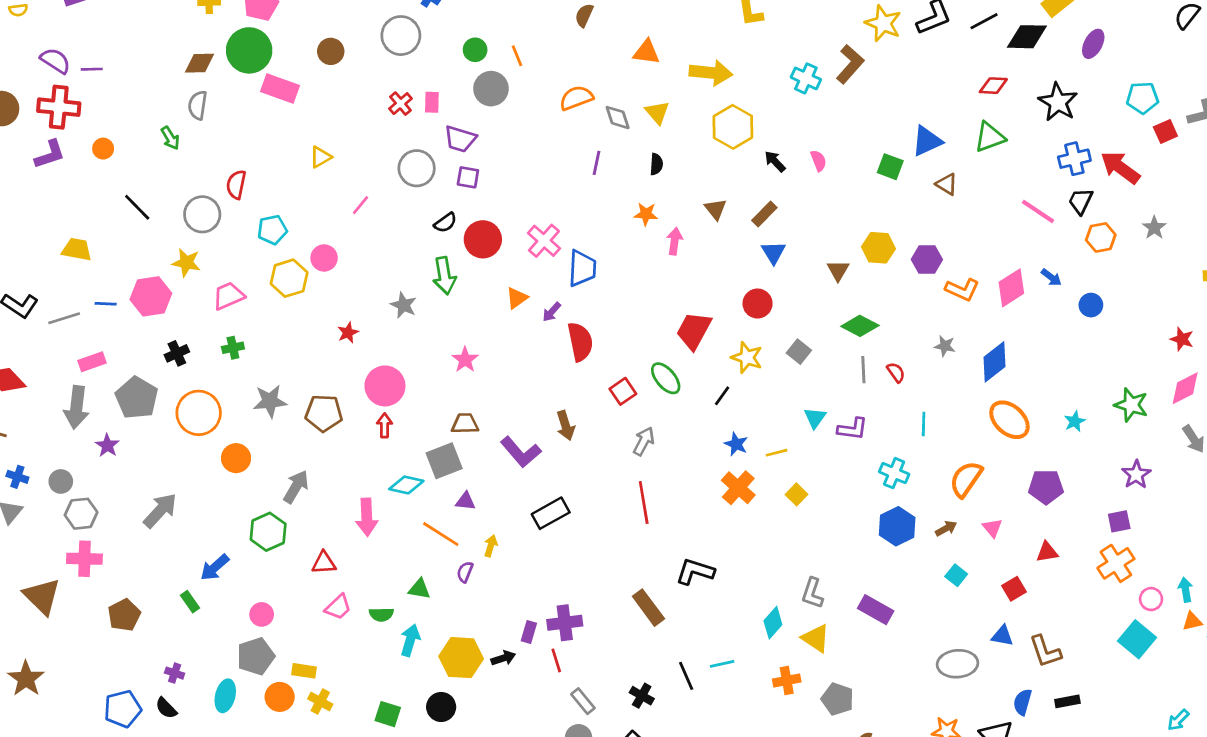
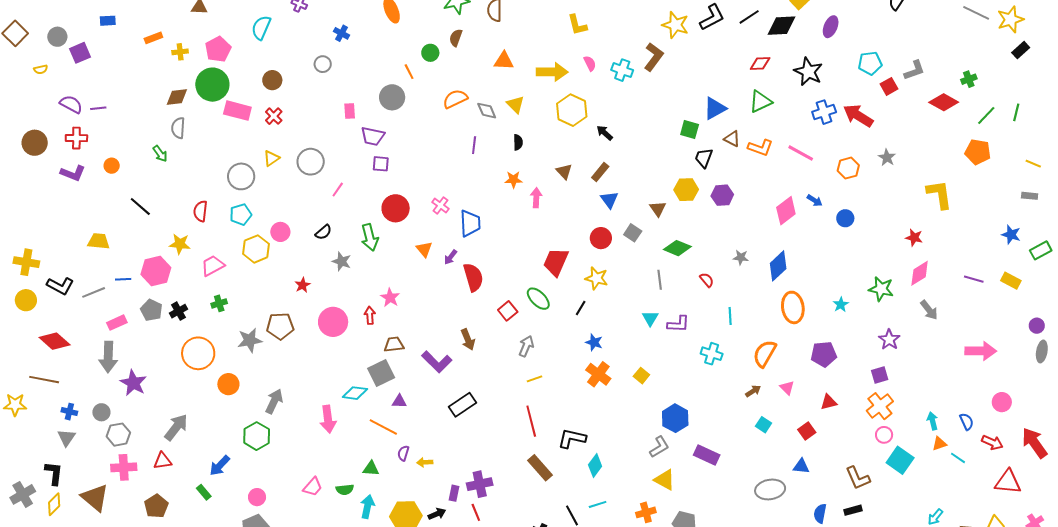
gray circle: (401, 36) -> (323, 64), size x0.6
green circle: (475, 50) -> (430, 53), moved
red cross: (400, 104) -> (274, 116), moved
red cross: (59, 107) -> (76, 138), size x0.7
purple L-shape: (50, 154) -> (73, 173), turned 45
pink semicircle: (818, 161) -> (590, 63), moved
gray circle: (417, 168) -> (311, 162), moved
red semicircle: (236, 185) -> (200, 211), moved
black trapezoid: (1081, 201) -> (704, 158), moved
pink line: (360, 205) -> (338, 190), moved
gray circle: (202, 214) -> (241, 176), moved
black semicircle: (445, 223) -> (323, 232), moved
pink cross: (544, 241) -> (440, 205), size x0.7
orange L-shape: (962, 290) -> (760, 148), moved
orange triangle: (517, 298) -> (424, 249), turned -30
gray square: (799, 352) -> (633, 233), moved
gray line: (863, 370) -> (660, 280), moved
gray pentagon: (137, 398) -> (151, 310), moved, size x0.7
brown pentagon: (324, 413) -> (280, 326), moved
orange ellipse: (1009, 420) -> (793, 307), turned 44
red arrow: (385, 425) -> (370, 315), moved
purple star: (107, 445) -> (133, 383), size x1.5
yellow line: (777, 453) -> (534, 379), moved
red line: (644, 502) -> (531, 421), moved
blue hexagon: (897, 526) -> (675, 418), moved
yellow arrow: (491, 546) -> (425, 462), moved, turned -105
red triangle: (324, 563) -> (162, 461), moved
gray L-shape: (812, 593) -> (659, 447), turned -135
pink circle: (1151, 599) -> (884, 435), moved
cyan diamond: (773, 623) -> (595, 465), moved
brown L-shape: (1045, 651) -> (858, 478), moved

